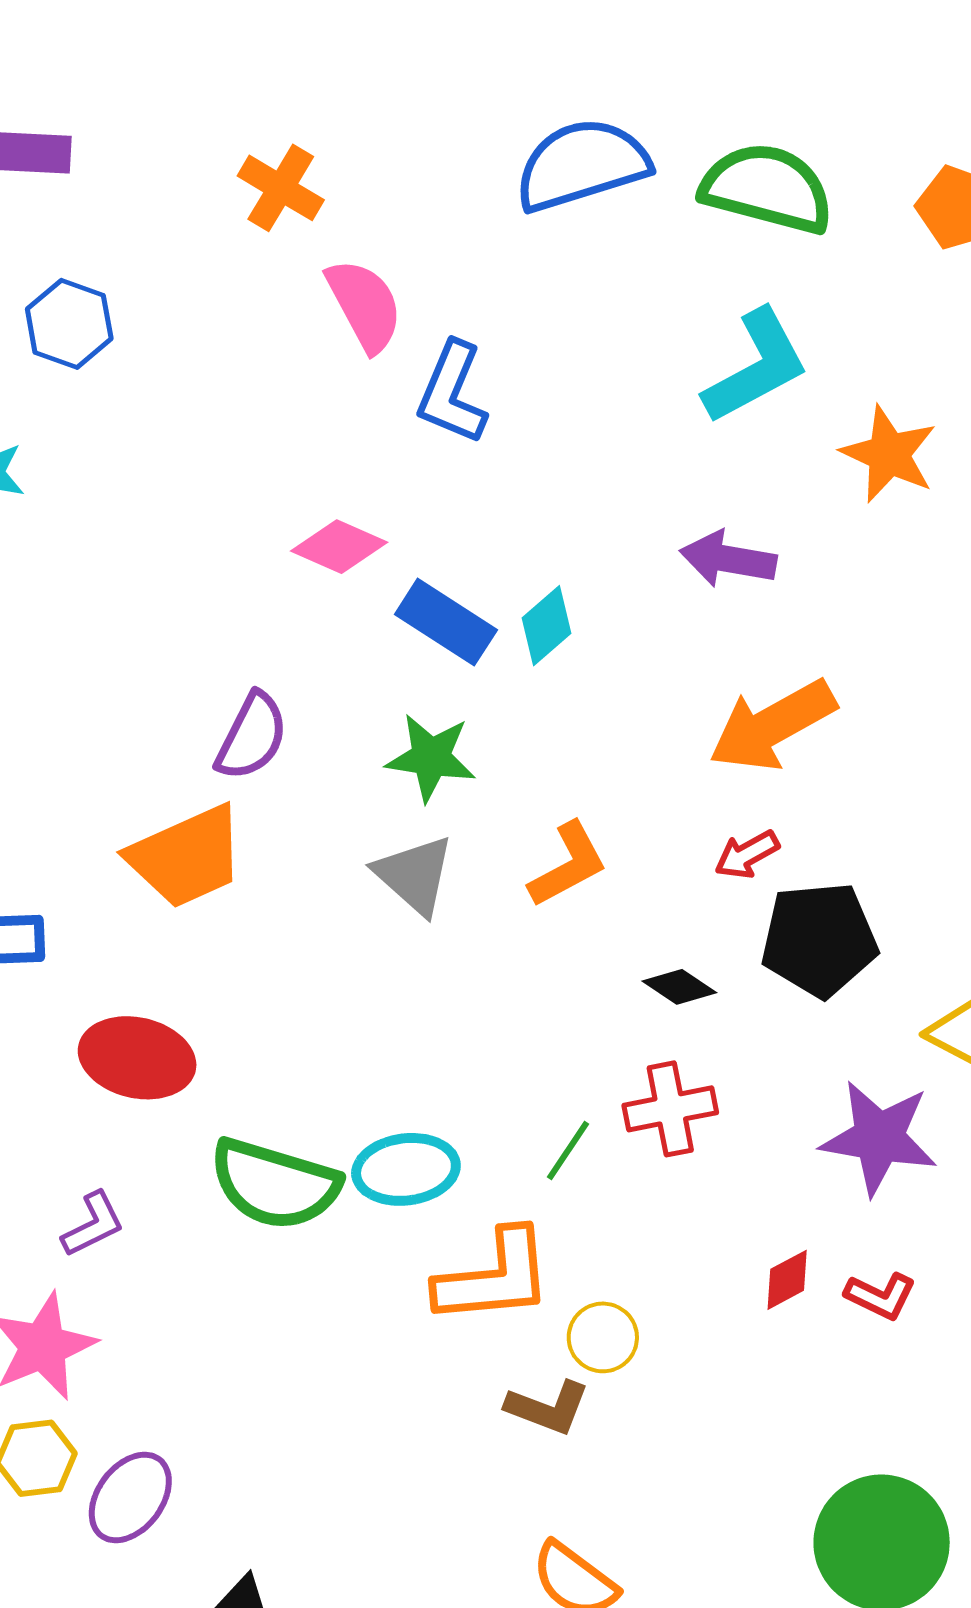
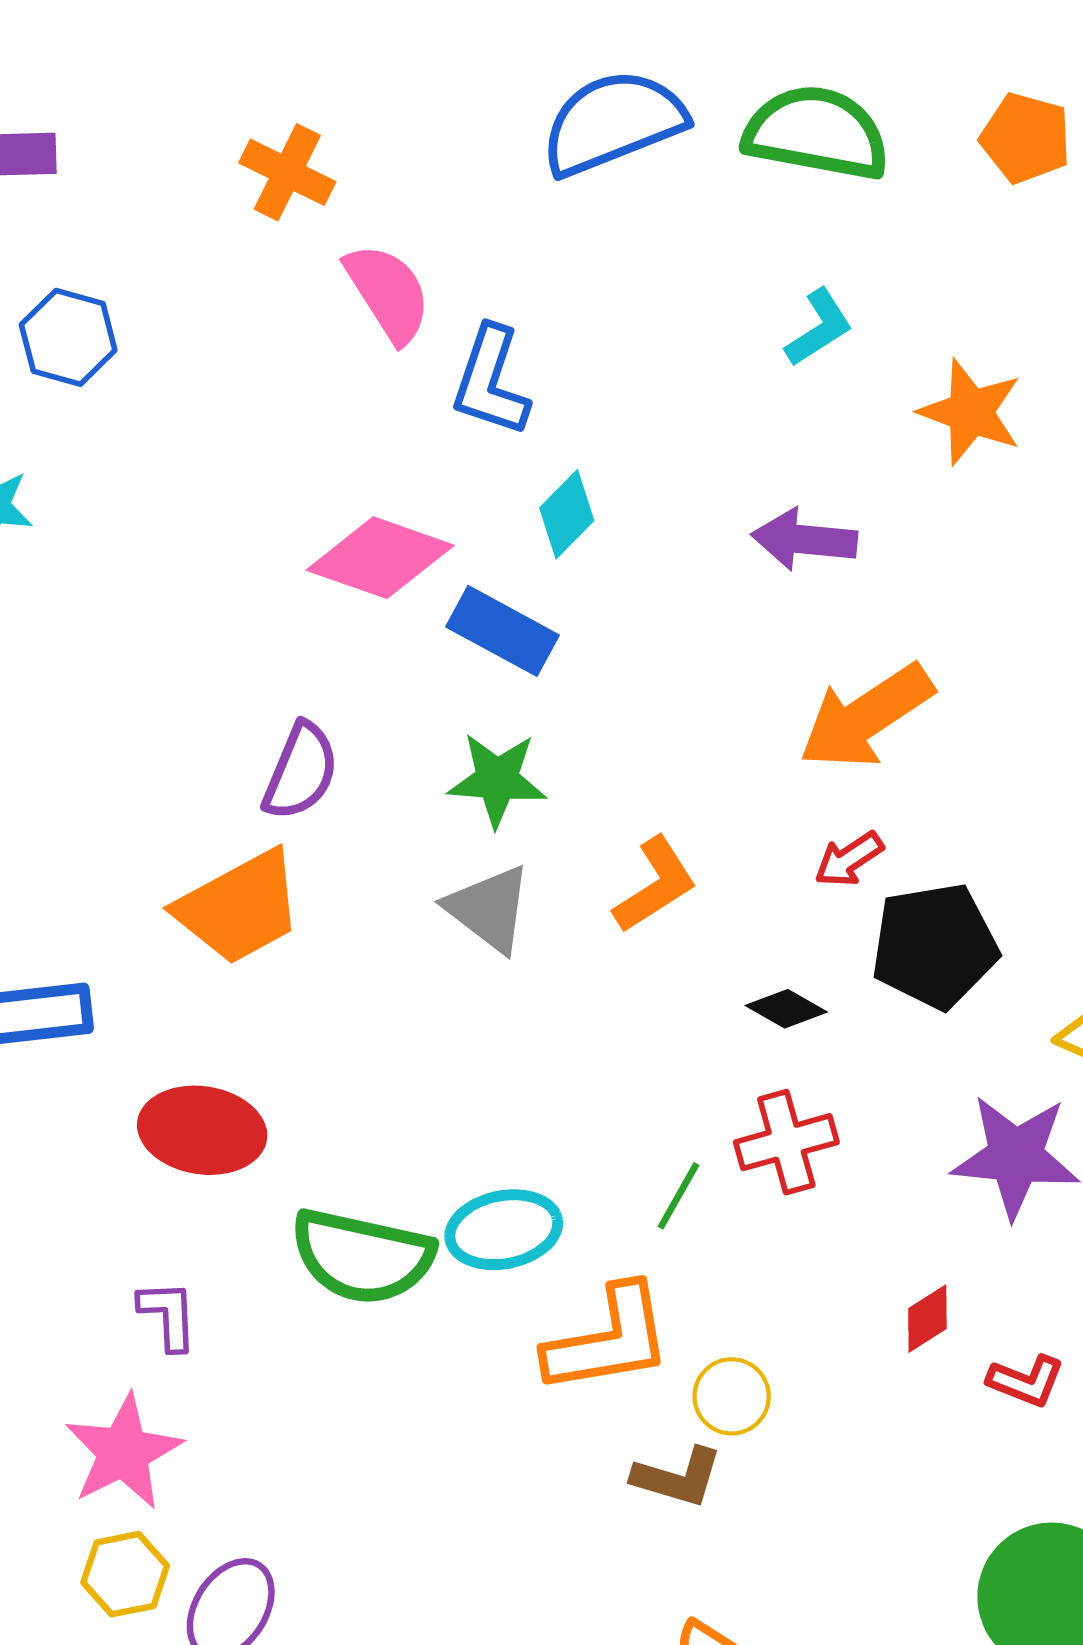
cyan L-shape: (756, 367) -> (819, 328), size x0.6
pink diamond: (339, 547) -> (380, 558), size x1.4
cyan diamond: (547, 626) -> (567, 514), moved
purple L-shape: (93, 1224) -> (168, 1315), turned -62
red L-shape: (881, 1296) -> (1026, 1381), moved

